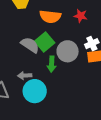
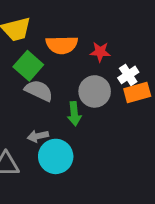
red star: (81, 16) -> (100, 52), moved
green square: (45, 42) -> (28, 66), moved

